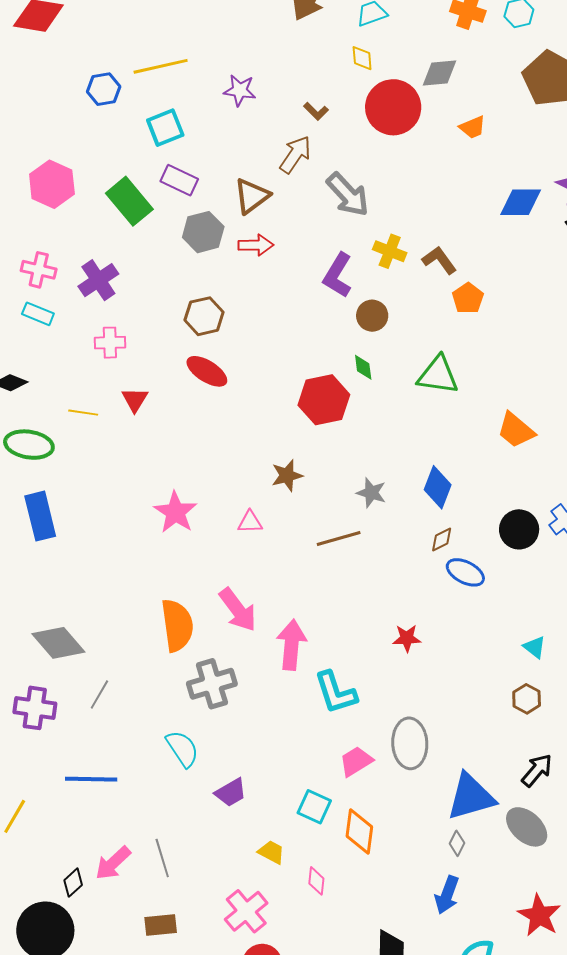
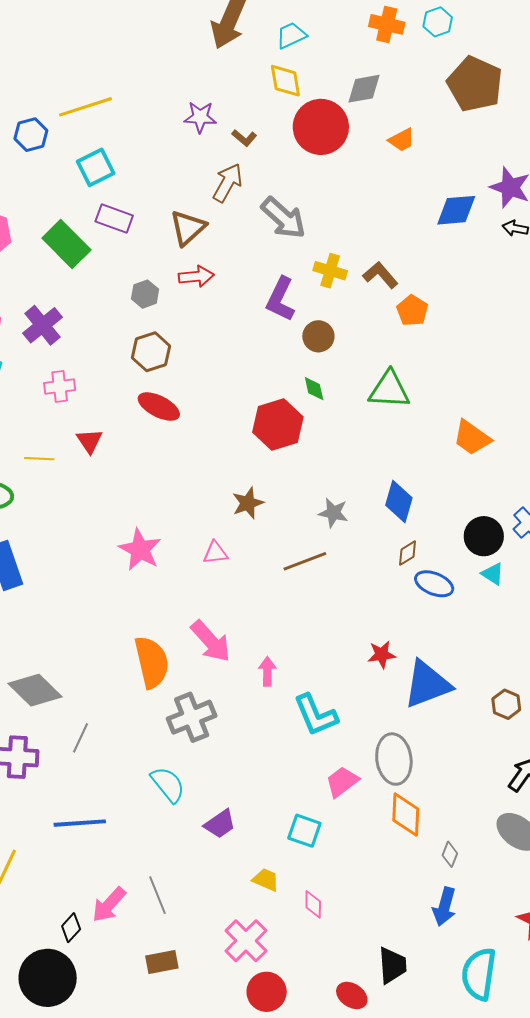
yellow diamond: (362, 58) -> (285, 81), size x1.4
purple star: (240, 90) -> (200, 117), moved
gray hexagon: (203, 232) -> (145, 294), moved, size x0.7
pink arrow: (291, 645) -> (267, 671), size x0.6
cyan triangle: (535, 647) -> (493, 574), moved
blue triangle: (471, 797) -> (427, 684), moved
orange diamond: (359, 832) -> (406, 815), moved

